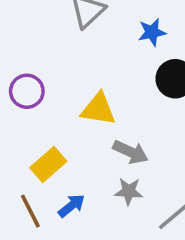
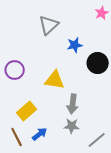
blue star: (152, 32) -> (75, 45), moved
gray arrow: (131, 152) -> (73, 104), turned 72

